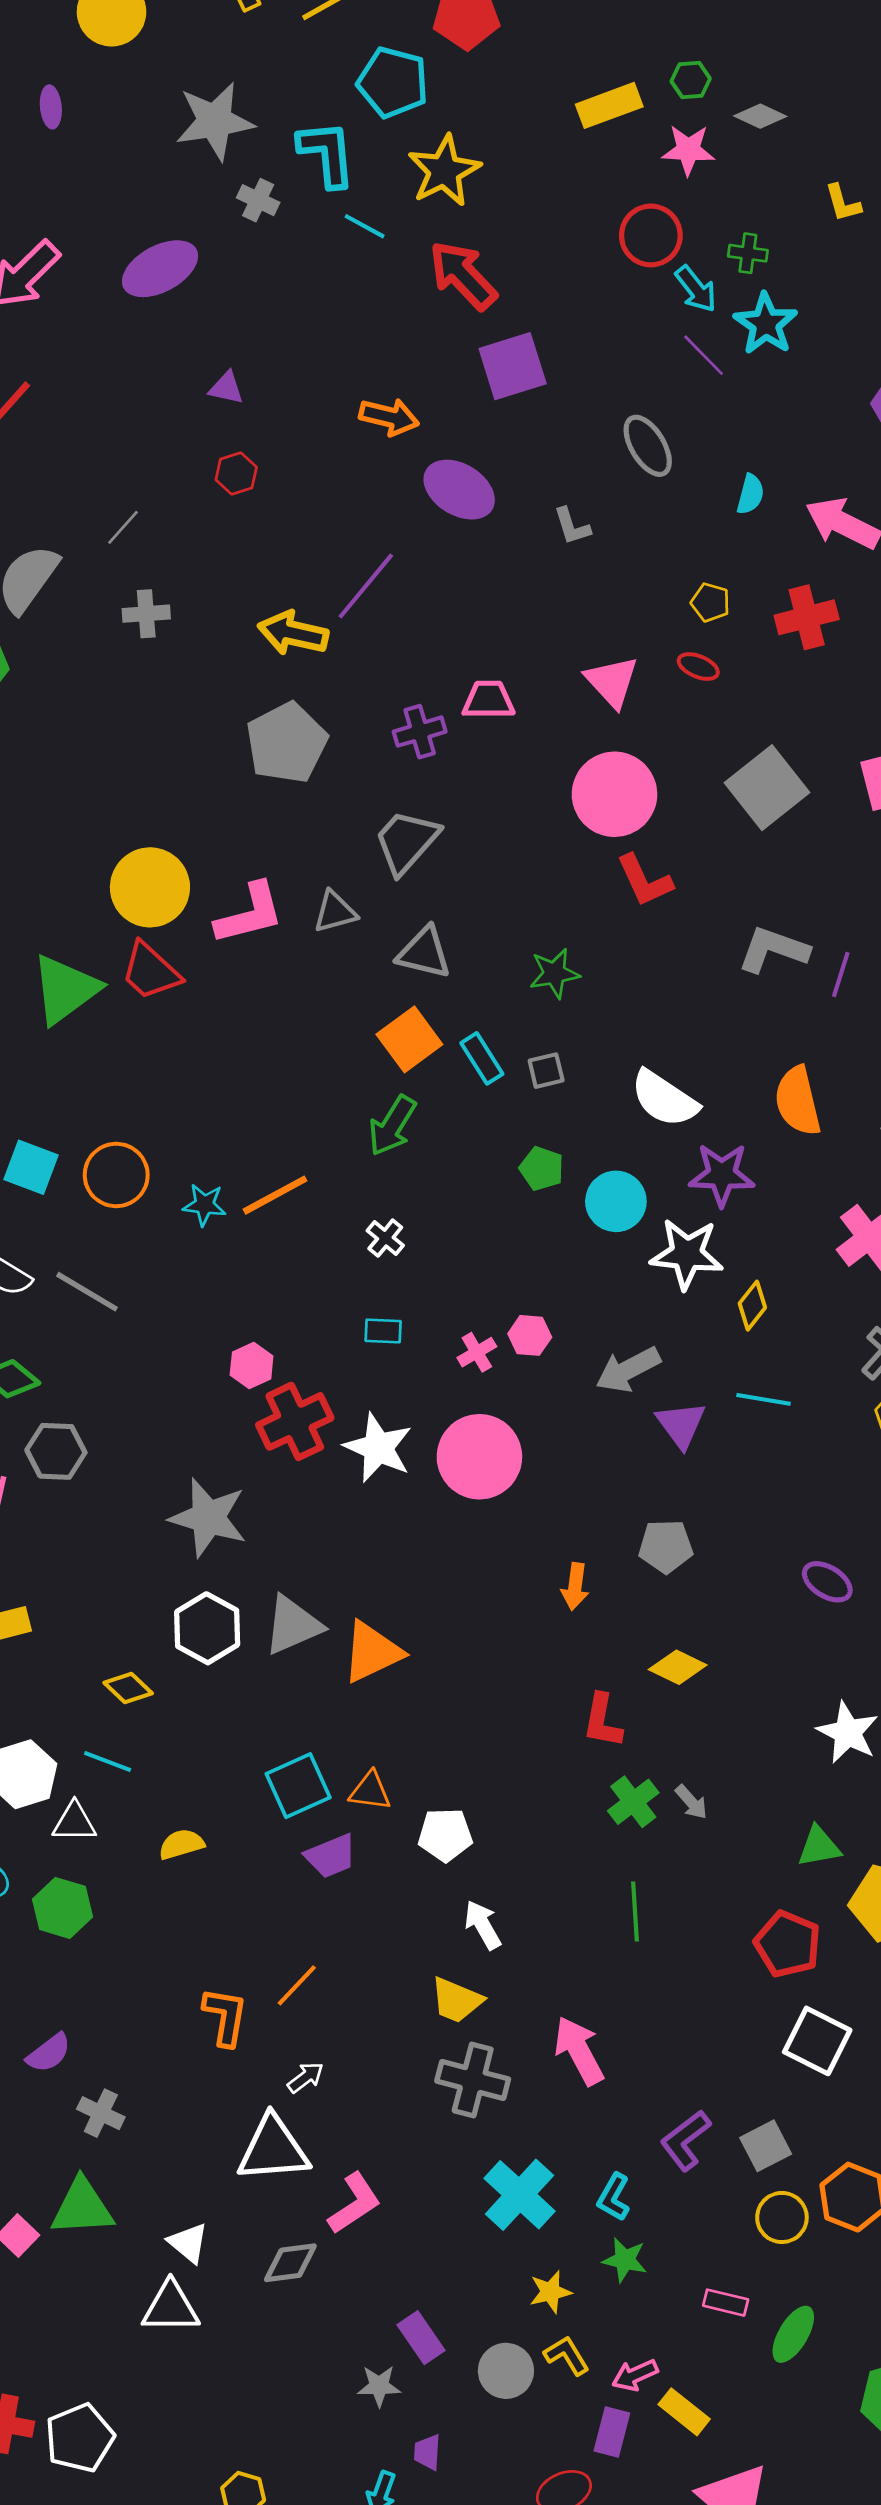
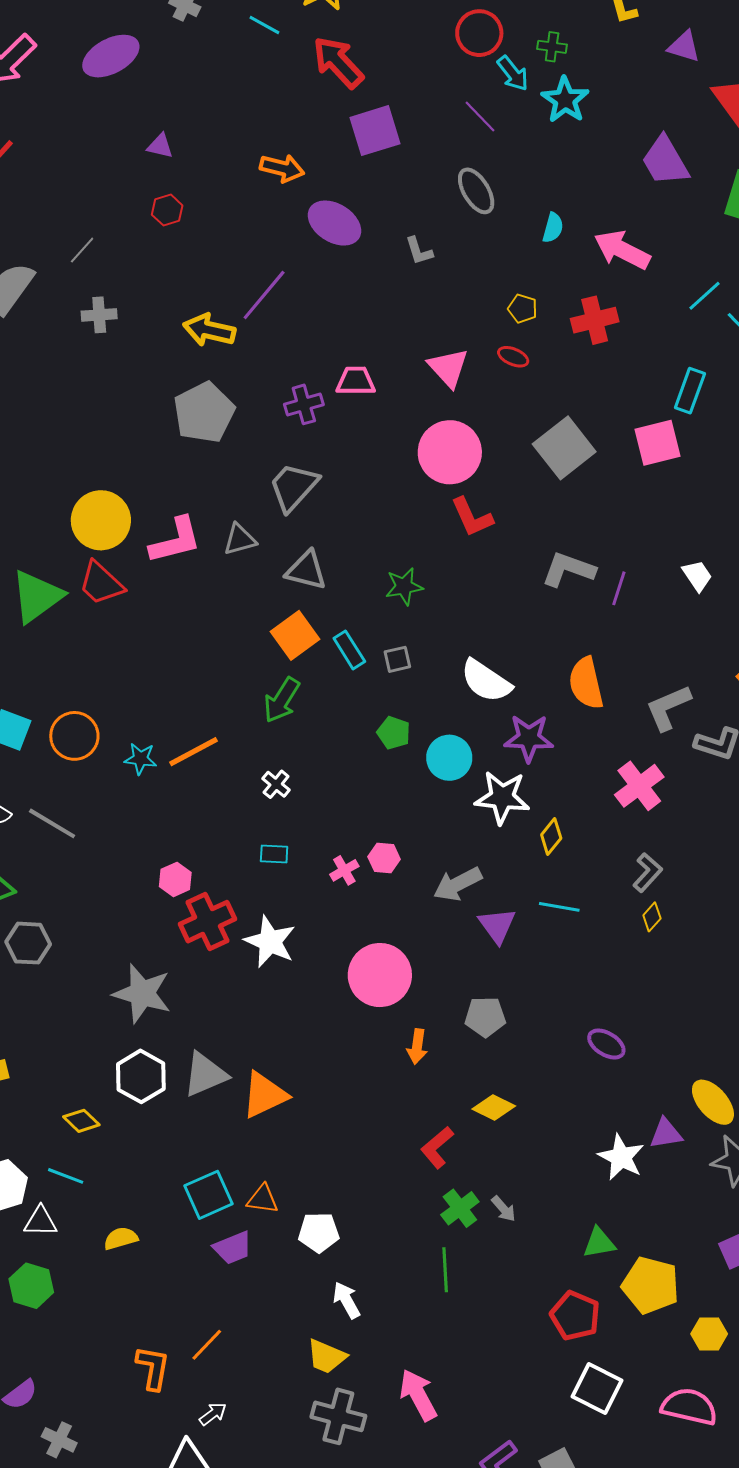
purple line: (704, 355) -> (480, 116), moved
pink circle: (479, 1457) -> (380, 975), moved
red L-shape: (602, 1721) -> (437, 1147), turned 39
green line: (635, 1911) -> (445, 1270), moved

